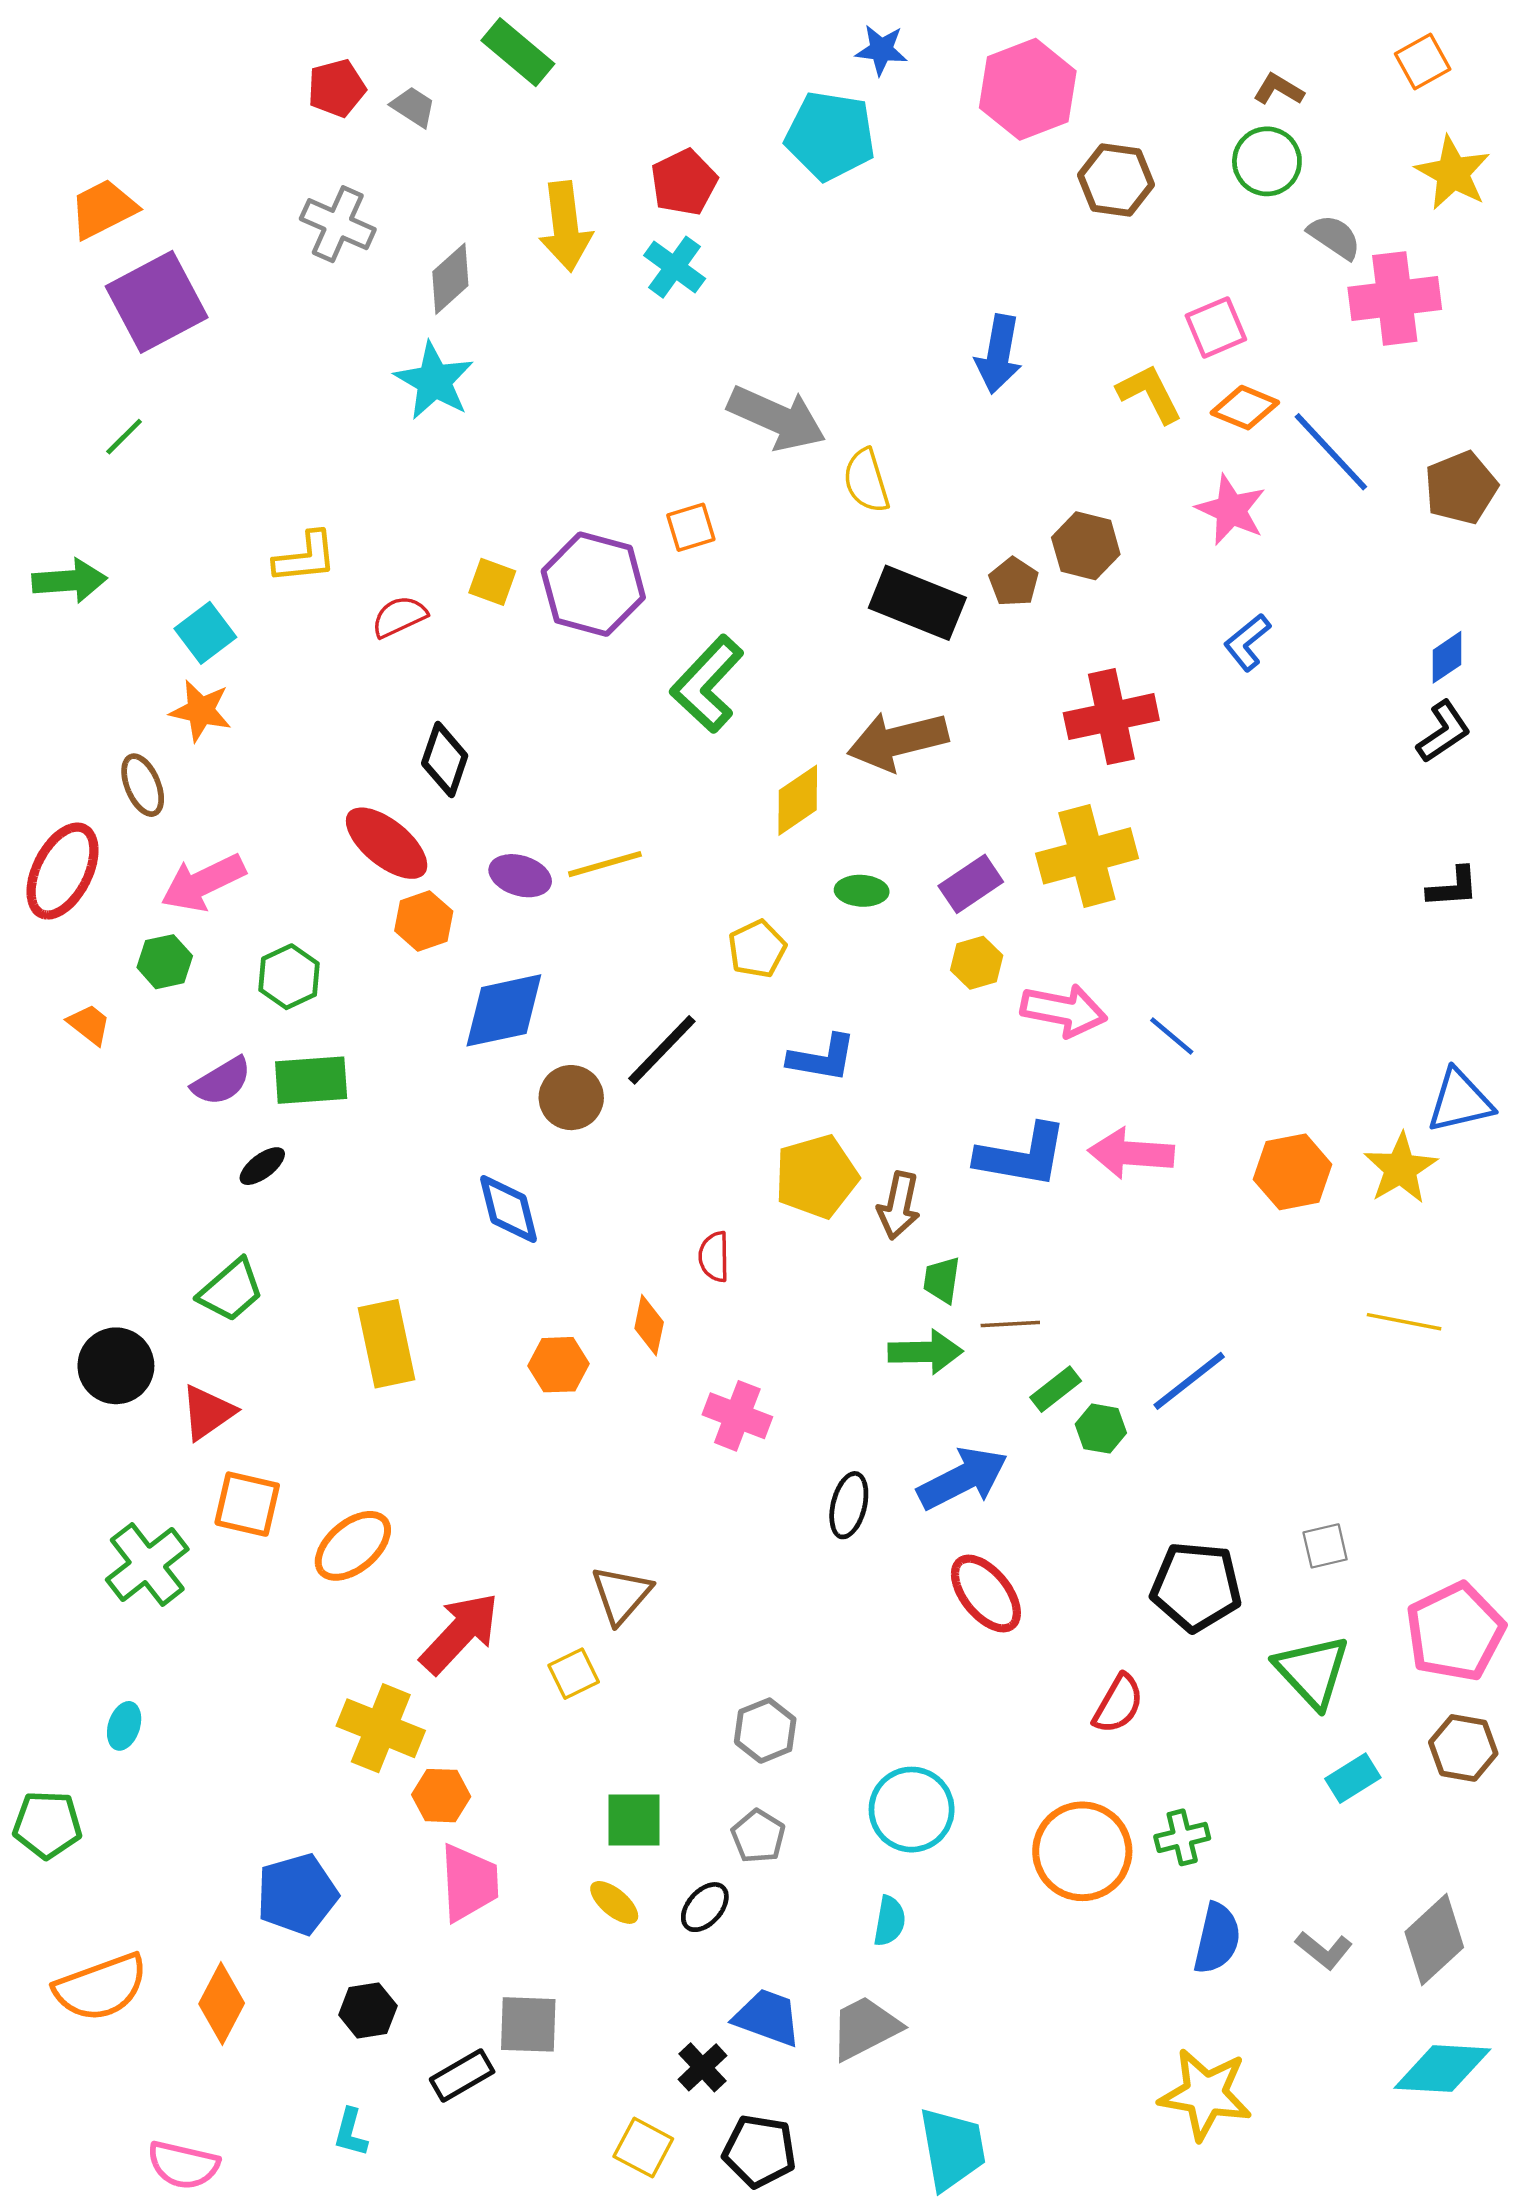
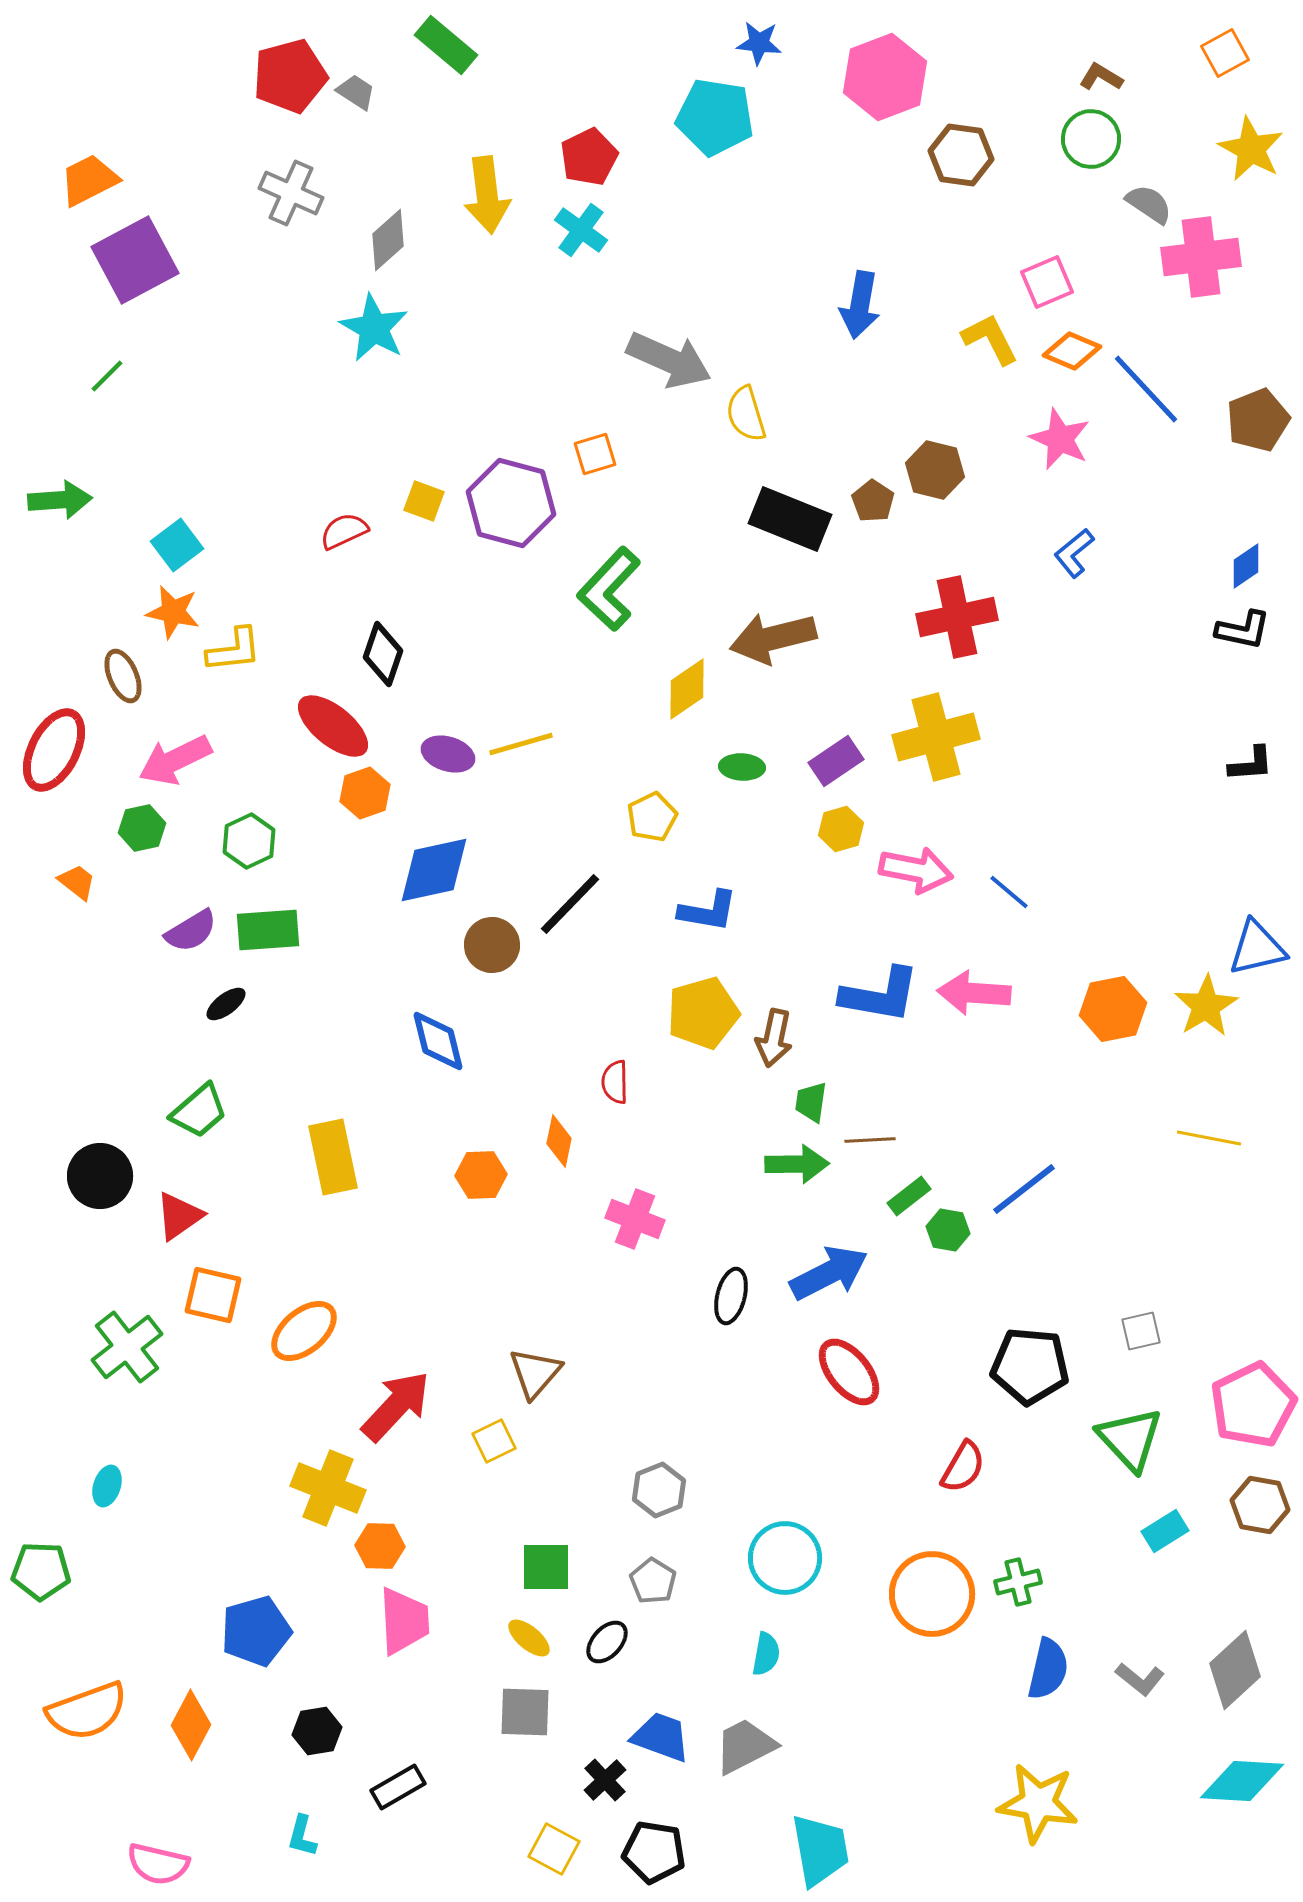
red pentagon: (337, 88) -> (290, 76), size x1.5
yellow L-shape: (305, 557) -> (234, 650), moved
black L-shape: (1444, 732) -> (1243, 630), turned 46
gray square: (528, 2024) -> (525, 1712), moved

